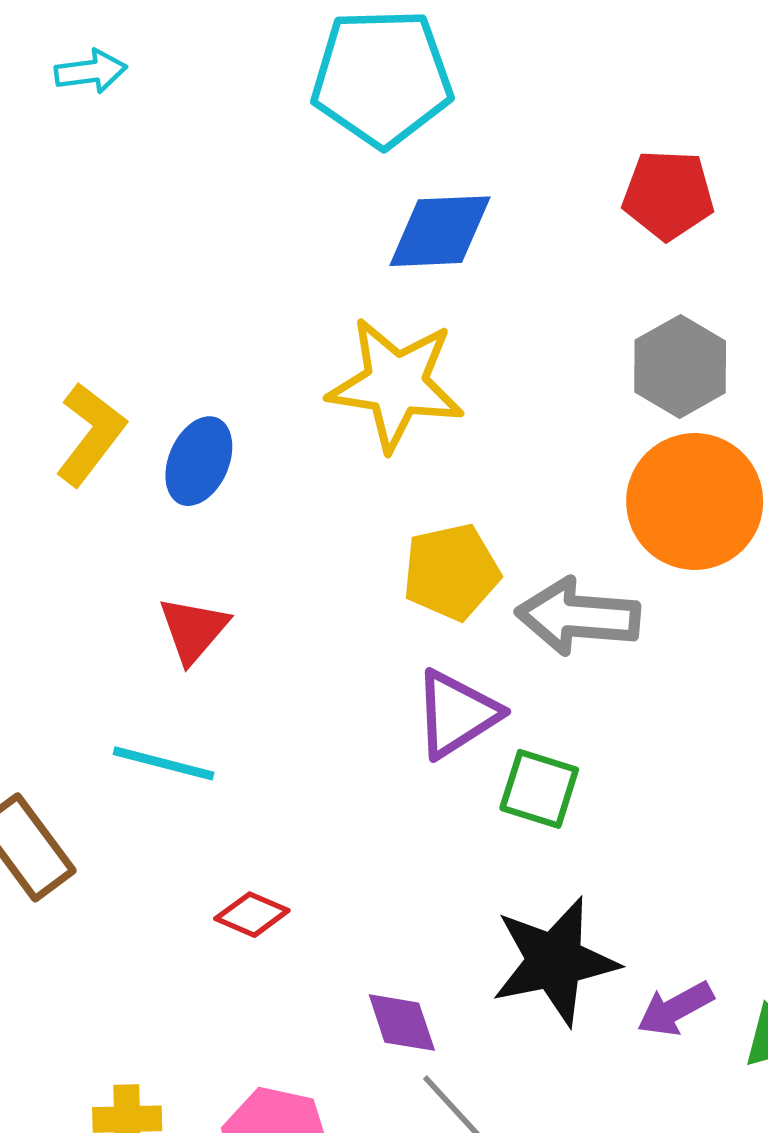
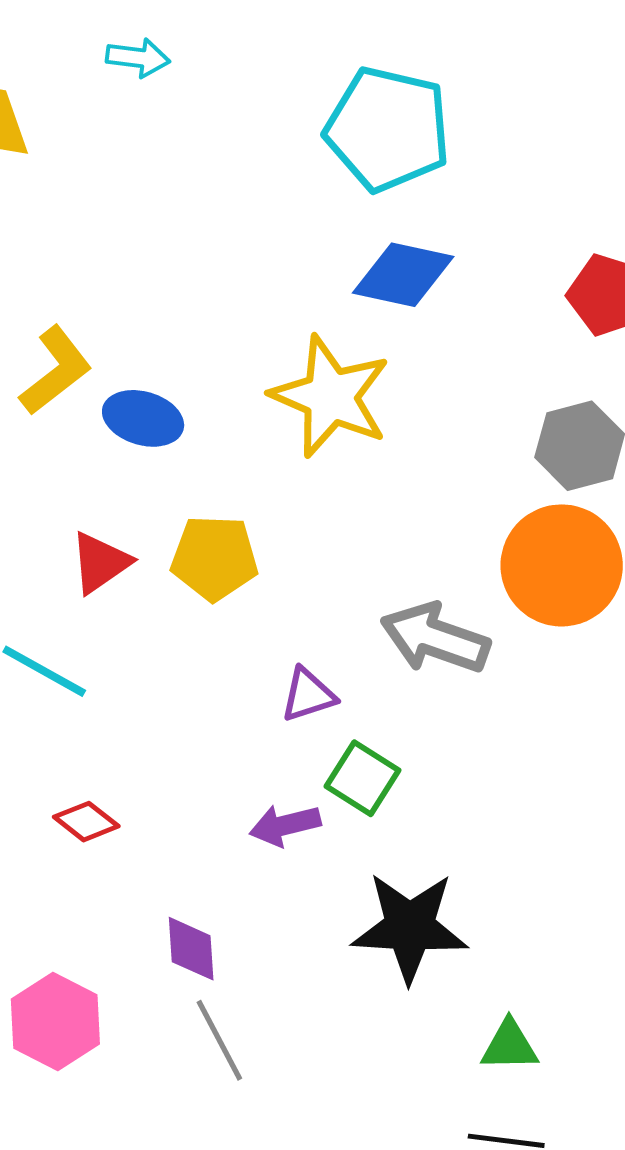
blue ellipse: (199, 461) -> (143, 418), turned 68
yellow pentagon: (451, 572) -> (214, 558), moved
purple triangle: (457, 714) -> (308, 695), size x0.7
black star: (555, 961) -> (410, 927), moved
purple arrow: (675, 1009) -> (285, 825), moved

